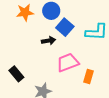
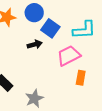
pink trapezoid: (68, 63) -> (69, 56), moved

